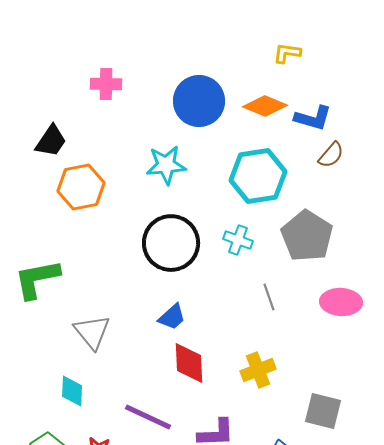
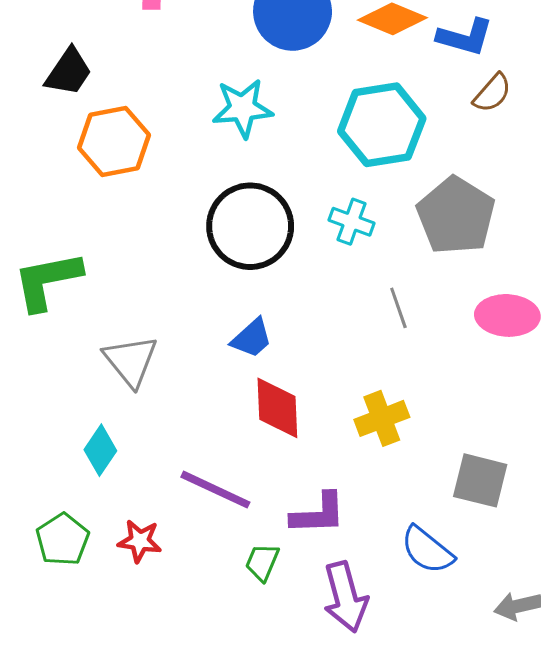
cyan diamond: (72, 391) -> (100, 450), turned 32

